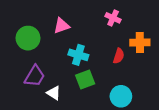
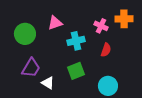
pink cross: (113, 18) -> (101, 26), moved
orange cross: (140, 43) -> (124, 19), moved
cyan cross: (78, 55) -> (76, 41), moved, turned -30

